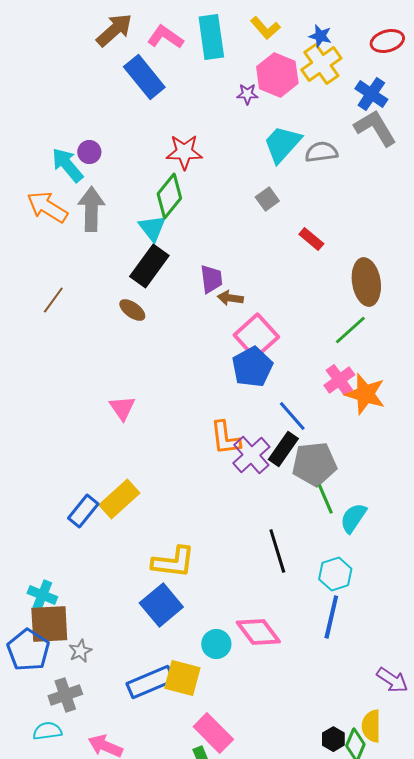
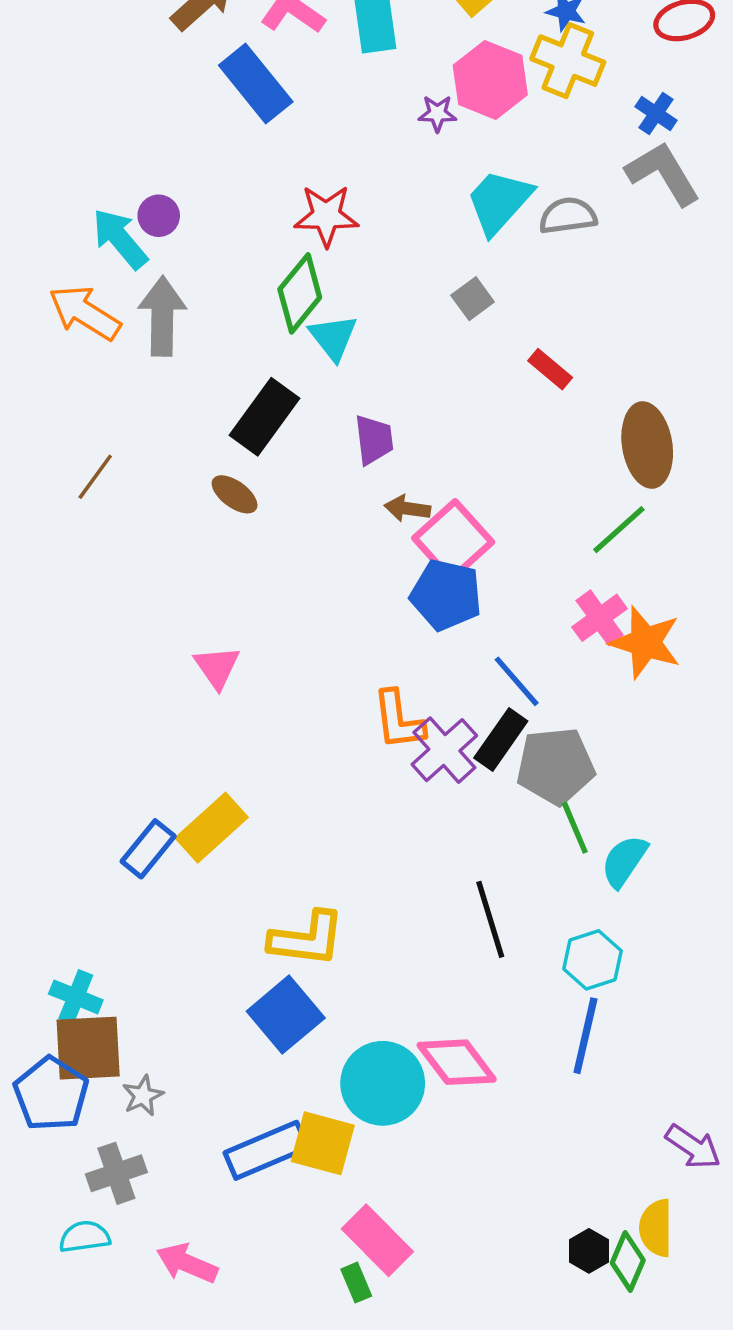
yellow cross: (321, 64) -> (568, 61), turned -33
blue cross: (371, 94) -> (656, 113), size x0.7
cyan triangle: (152, 228) -> (333, 337), moved
brown arrow: (230, 298) -> (407, 508), moved
blue pentagon: (252, 367) -> (446, 595), turned -30
cyan circle: (216, 644) -> (383, 1083), size x1.6

